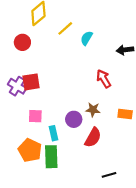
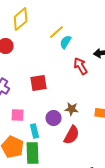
yellow line: (65, 28) -> (57, 32), moved
red arrow: (104, 79) -> (81, 66), moved
red square: (31, 82) -> (39, 83), moved

